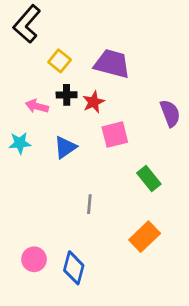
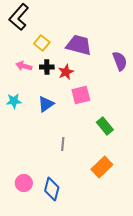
pink arrow: (37, 106) -> (24, 66), moved
purple semicircle: (170, 113) -> (120, 61), moved

